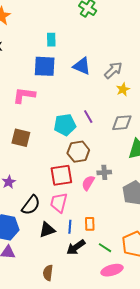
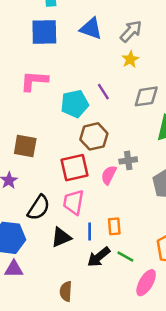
yellow star: (123, 89) -> (130, 59), moved
pink L-shape: (24, 95) -> (34, 81), moved
brown square: (21, 138) -> (25, 146), moved
green line: (105, 248) -> (125, 257), moved
pink ellipse: (112, 270) -> (146, 283), turned -40

